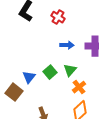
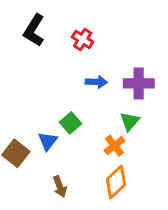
green triangle: (70, 70) -> (130, 121), moved
blue triangle: (29, 77) -> (48, 141), moved

